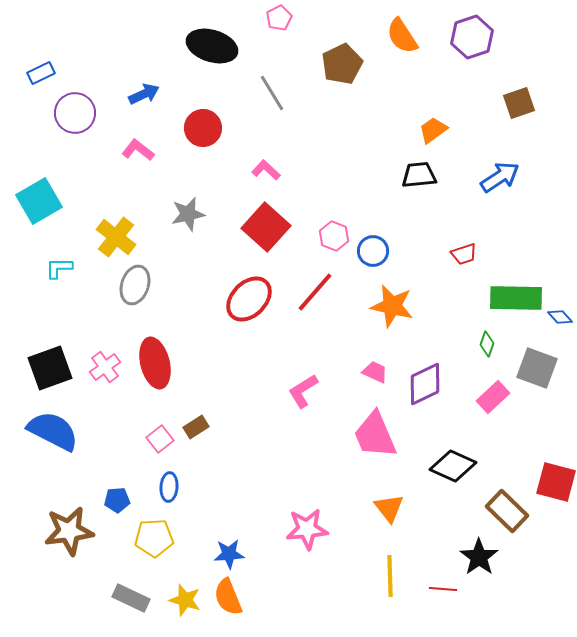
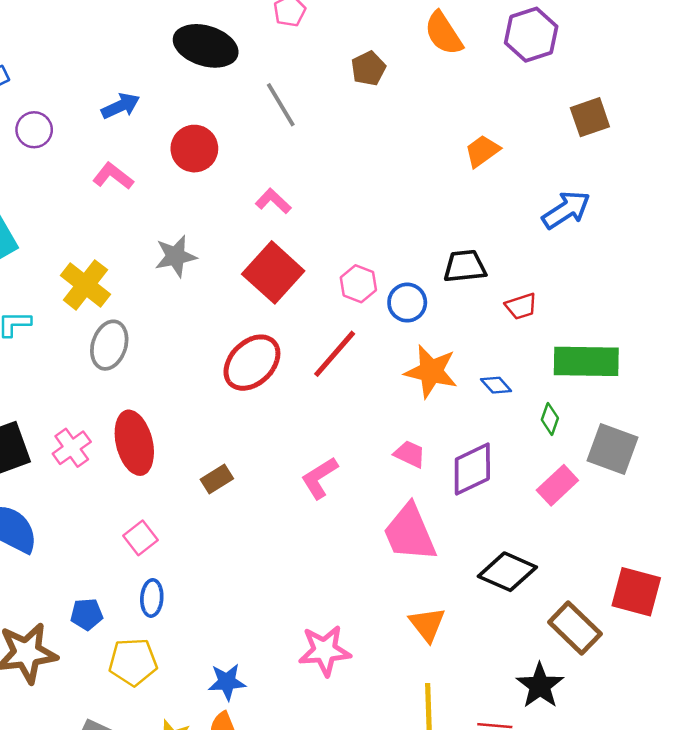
brown pentagon: (342, 64) -> (368, 68), size x0.7
purple circle: (75, 113) -> (34, 130), size x0.7
black trapezoid: (419, 175) -> (465, 266), moved
blue diamond: (560, 317) -> (496, 385), moved
brown rectangle: (196, 427) -> (217, 479), moved

